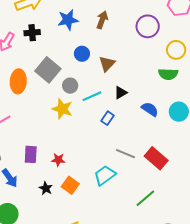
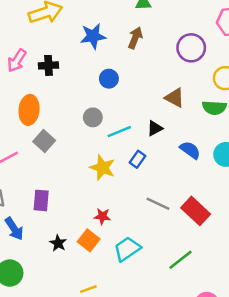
black cross: (32, 33) -> (48, 65), moved
brown triangle: (107, 64) -> (175, 98), moved, turned -48
gray square: (48, 70) -> (44, 141), moved, size x0.7
yellow star: (62, 109) -> (102, 168), moved
red star: (58, 160) -> (102, 216), moved
cyan trapezoid: (105, 175) -> (127, 249), moved

